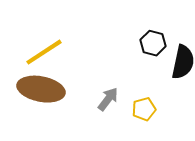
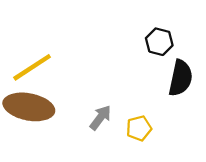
black hexagon: (153, 43) -> (159, 42), moved

